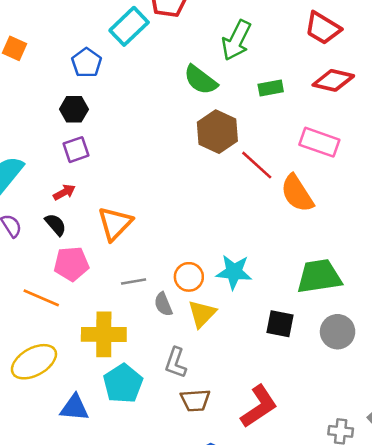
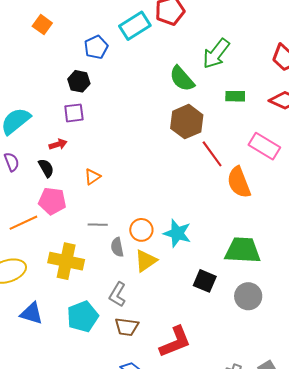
orange triangle: (115, 224) -> (92, 177), size x0.6
orange line: (41, 298) -> (23, 223), turned -60
cyan pentagon: (123, 383) -> (83, 316), moved

